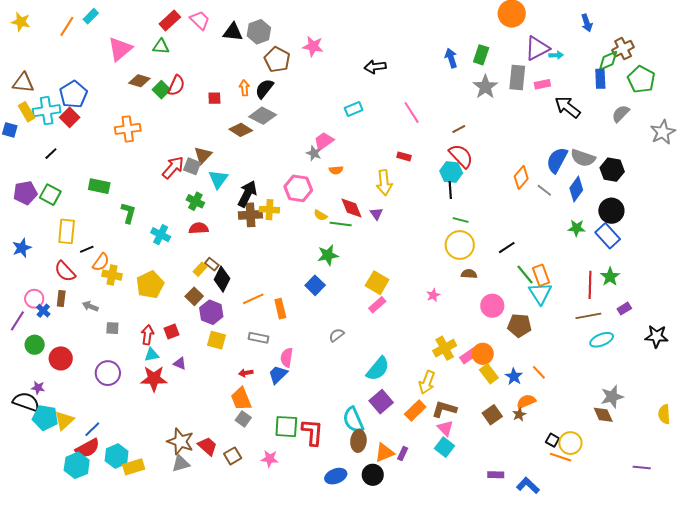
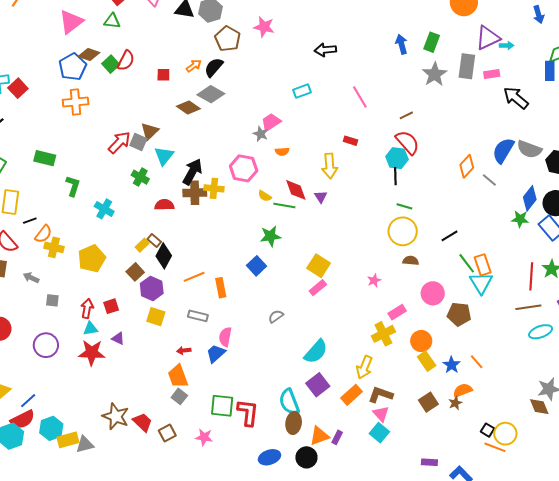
orange arrow: (244, 88) -> (194, 66), turned 56
blue pentagon: (73, 94) -> (73, 67), moved
blue diamond: (576, 189) -> (530, 198), moved
red semicircle: (199, 228) -> (164, 205), moved
pink rectangle: (469, 356) -> (397, 312), moved
gray triangle: (181, 463) -> (85, 444), moved

